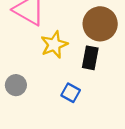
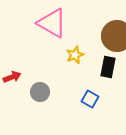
yellow star: (54, 45) -> (75, 55), size x0.7

